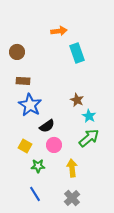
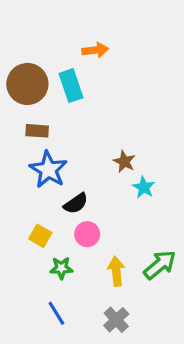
brown circle: (17, 52) -> (27, 84), size x1.6
cyan rectangle: (77, 53) -> (71, 86), moved
green arrow: (89, 138) -> (160, 265), moved

